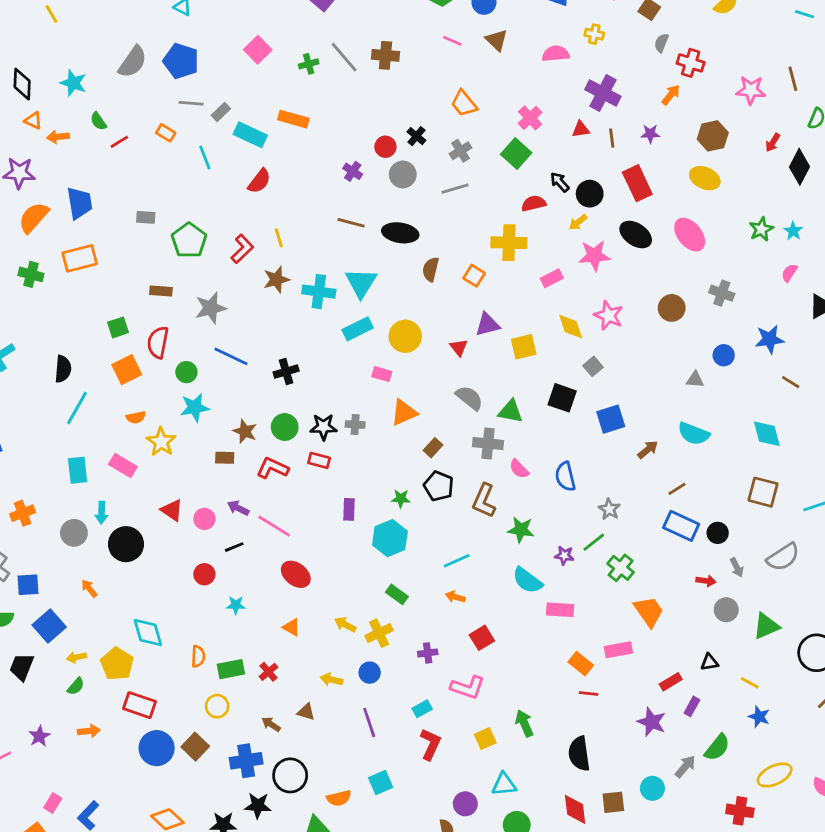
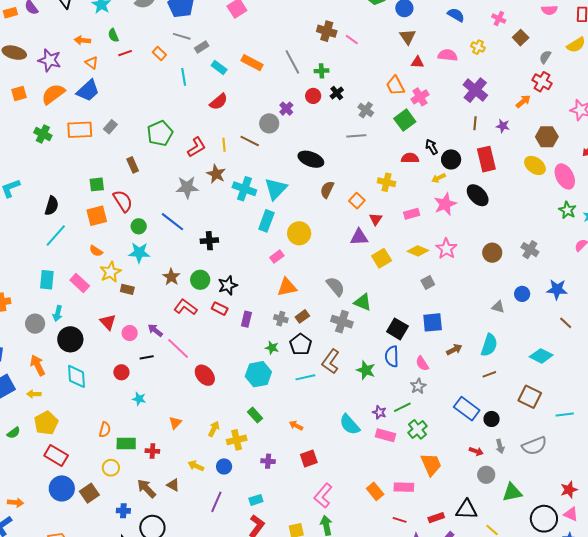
pink line: (452, 41) -> (352, 40), moved
gray semicircle: (661, 43) -> (545, 57), moved
gray line: (344, 57) -> (292, 62), moved
green cross: (309, 64) -> (322, 71), moved
orange trapezoid: (464, 103) -> (395, 86), moved
orange triangle: (33, 121) -> (92, 63), moved
red triangle: (581, 129) -> (417, 62), moved
cyan rectangle: (250, 135) -> (219, 67), size x0.7
gray cross: (460, 151) -> (366, 110), turned -35
gray circle: (403, 174) -> (269, 123), moved
blue trapezoid: (80, 203) -> (88, 91), turned 45
gray rectangle: (146, 217) -> (110, 127), moved, turned -64
brown line: (351, 223) -> (250, 141), moved
green star: (761, 229) -> (567, 210), turned -30
pink ellipse: (690, 235) -> (565, 176), moved
yellow cross: (509, 243) -> (387, 182), size x0.7
pink star: (594, 256) -> (445, 204), turned -30
brown star: (276, 280) -> (216, 174), turned 30
brown rectangle: (161, 291) -> (133, 165), turned 49
gray star: (211, 308) -> (187, 187), moved
yellow diamond: (571, 327) -> (418, 251), turned -60
cyan rectangle: (358, 329) -> (266, 221), turned -55
red semicircle: (158, 342) -> (123, 201), turned 125
red triangle: (459, 347) -> (376, 219), moved
yellow square: (524, 347) -> (382, 258), turned -30
pink rectangle: (382, 374) -> (277, 257), turned -64
black square: (562, 398) -> (397, 329), moved
orange semicircle: (136, 417) -> (96, 251), turned 32
gray cross: (355, 424) -> (281, 319), moved
black star: (323, 427) -> (228, 285), turned -30
cyan semicircle: (694, 434) -> (489, 345), turned -105
cyan diamond: (767, 434) -> (541, 356), turned -60
brown rectangle: (225, 458) -> (127, 289), moved
pink semicircle: (519, 469) -> (422, 363), moved
brown line: (677, 489) -> (489, 374), moved
purple rectangle: (349, 509) -> (246, 319), moved
green star: (521, 530) -> (366, 370), moved
cyan line: (457, 561) -> (305, 377), moved
red ellipse: (296, 574) -> (205, 375), moved
orange arrow: (89, 588) -> (38, 365), size x1.5
pink rectangle: (560, 610) -> (385, 435), moved
yellow arrow: (345, 625) -> (214, 429), turned 77
orange triangle: (291, 627) -> (175, 423), turned 32
cyan diamond: (148, 632) -> (77, 376), moved
yellow arrow: (76, 657) -> (34, 394), moved
black triangle: (709, 662) -> (466, 509), size x1.6
red cross: (269, 672) -> (152, 451), turned 32
pink L-shape: (468, 687) -> (323, 496), moved, turned 100
red line: (589, 693) -> (400, 520), moved
purple line: (369, 722) -> (216, 502), turned 30
brown arrow: (271, 724) -> (146, 489), size x1.5
orange arrow: (89, 731) -> (16, 503), moved
blue cross: (246, 761) -> (123, 511), size x0.6

